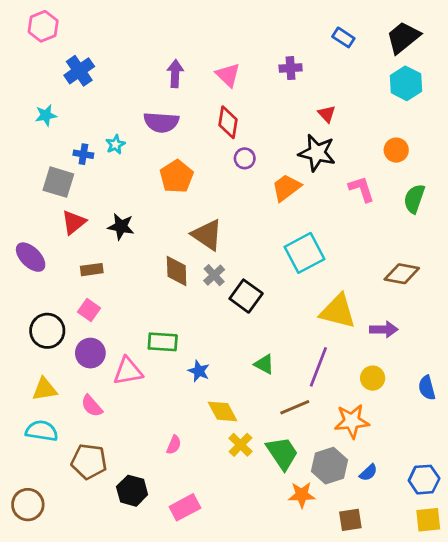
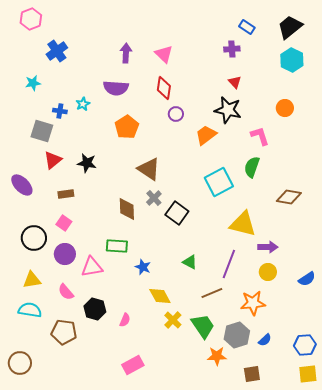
purple cross: (291, 68) -> (232, 49), moved
green semicircle: (414, 199) -> (252, 167), moved
brown diamond: (177, 271) -> (127, 209), moved
purple arrow: (384, 329) -> (268, 247), moved
blue semicircle: (427, 388) -> (307, 279), turned -108
black hexagon: (132, 491) -> (95, 309), moved

